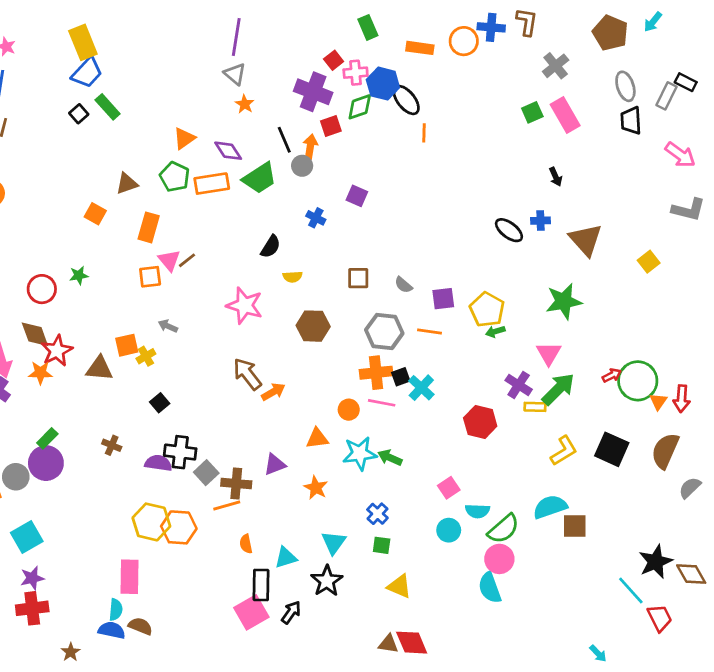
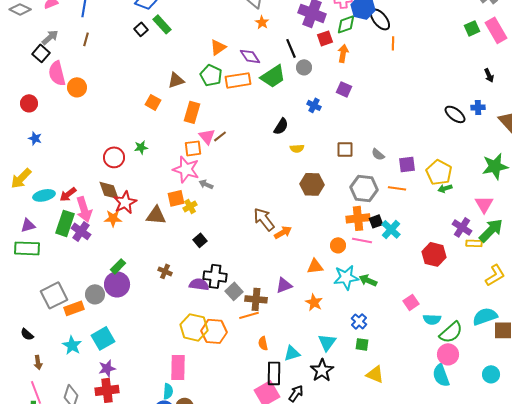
orange arrow: (310, 147) -> (343, 53), moved
pink star: (245, 306) -> (186, 169), moved
cyan circle: (449, 530) -> (491, 374), moved

